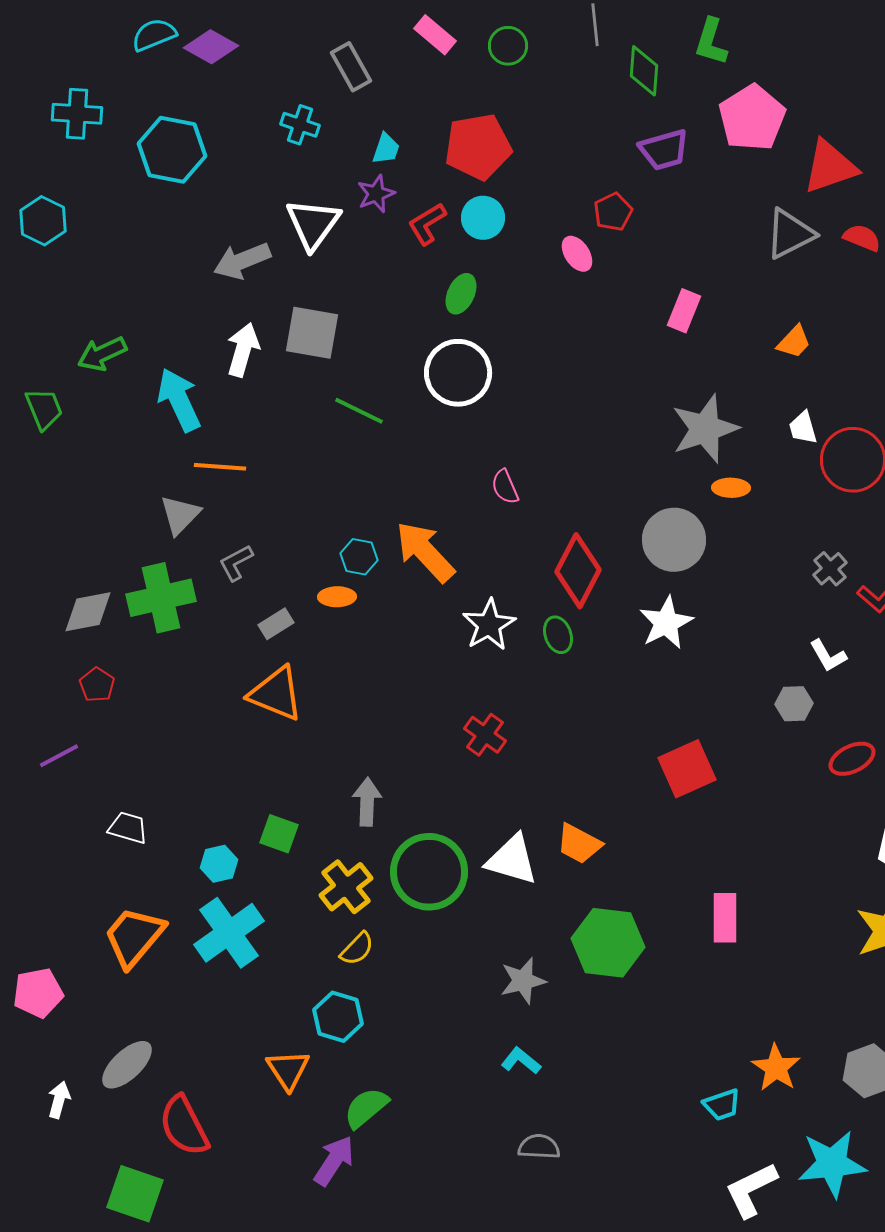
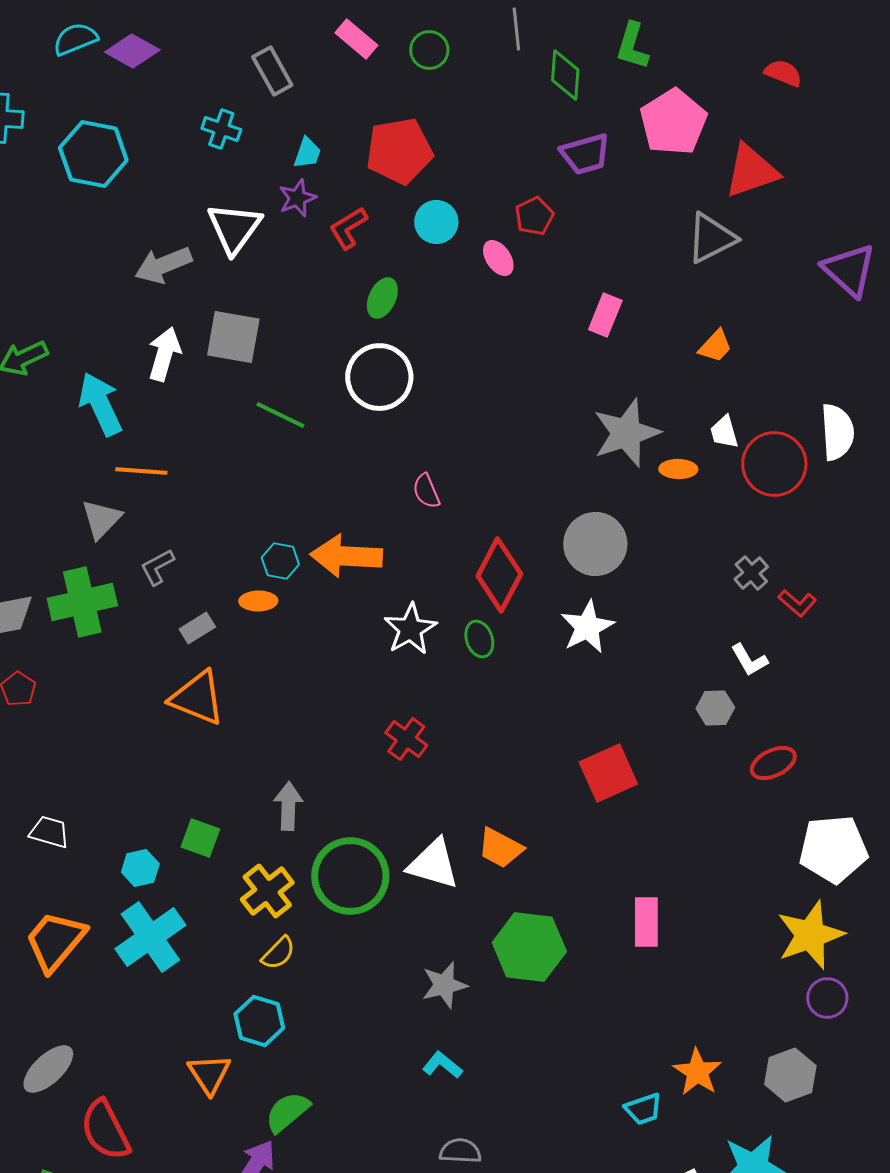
cyan circle: (483, 218) -> (436, 222), moved
red semicircle: (862, 238) -> (783, 73), moved
orange ellipse: (731, 488) -> (678, 469), moved
orange arrow: (425, 552) -> (346, 556), turned -44

